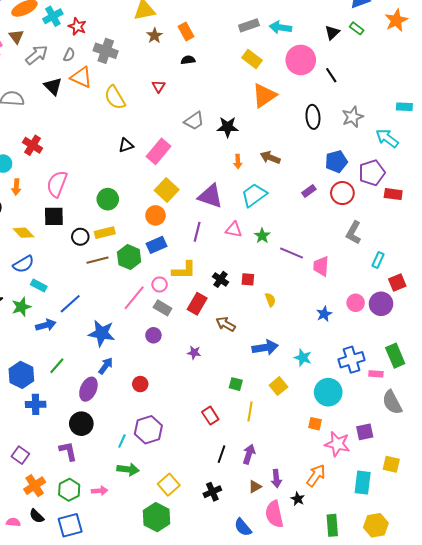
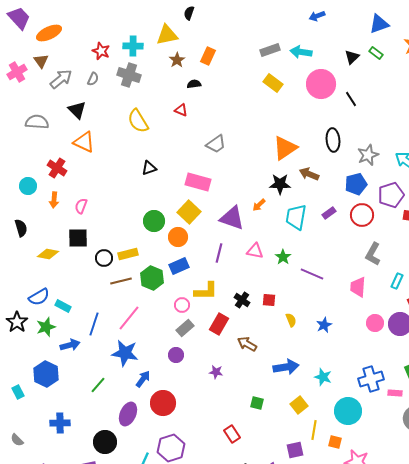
cyan cross: (53, 16) -> (133, 46), moved, turned 30
orange rectangle: (186, 32) -> (208, 56), turned 54
black semicircle: (188, 60) -> (194, 84), moved
orange triangle: (81, 77) -> (84, 142), moved
red triangle: (159, 86) -> (181, 110), turned -40
orange triangle: (264, 96) -> (285, 148), moved
gray star: (353, 117) -> (368, 155), moved
black star: (228, 127) -> (280, 184), moved
pink rectangle: (159, 151) -> (198, 182), moved, turned 65
brown arrow: (270, 158) -> (309, 174), moved
orange arrow: (238, 162) -> (259, 205), moved, turned 48
pink semicircle: (57, 184) -> (81, 206), size x0.6
orange arrow: (16, 187) -> (54, 200), moved
cyan trapezoid: (254, 195) -> (296, 217), moved, turned -44
green circle: (108, 199) -> (154, 221), moved
yellow diamond: (23, 233) -> (48, 254), turned -35
blue semicircle: (23, 264) -> (39, 297), moved
pink trapezoid: (321, 266) -> (358, 287), moved
pink line: (134, 298) -> (129, 318), moved
blue line: (70, 304) -> (94, 324), turned -30
gray rectangle: (163, 308) -> (185, 328), turned -72
blue star: (324, 314) -> (324, 325), moved
green line: (57, 366) -> (98, 385), moved
blue arrow: (106, 366) -> (143, 379), moved
blue hexagon: (21, 375) -> (46, 374), moved
red circle: (140, 384) -> (163, 403), size x1.6
purple ellipse: (88, 389) -> (128, 414), moved
yellow line: (250, 411) -> (314, 430), moved
purple square: (365, 432) -> (295, 450), moved

